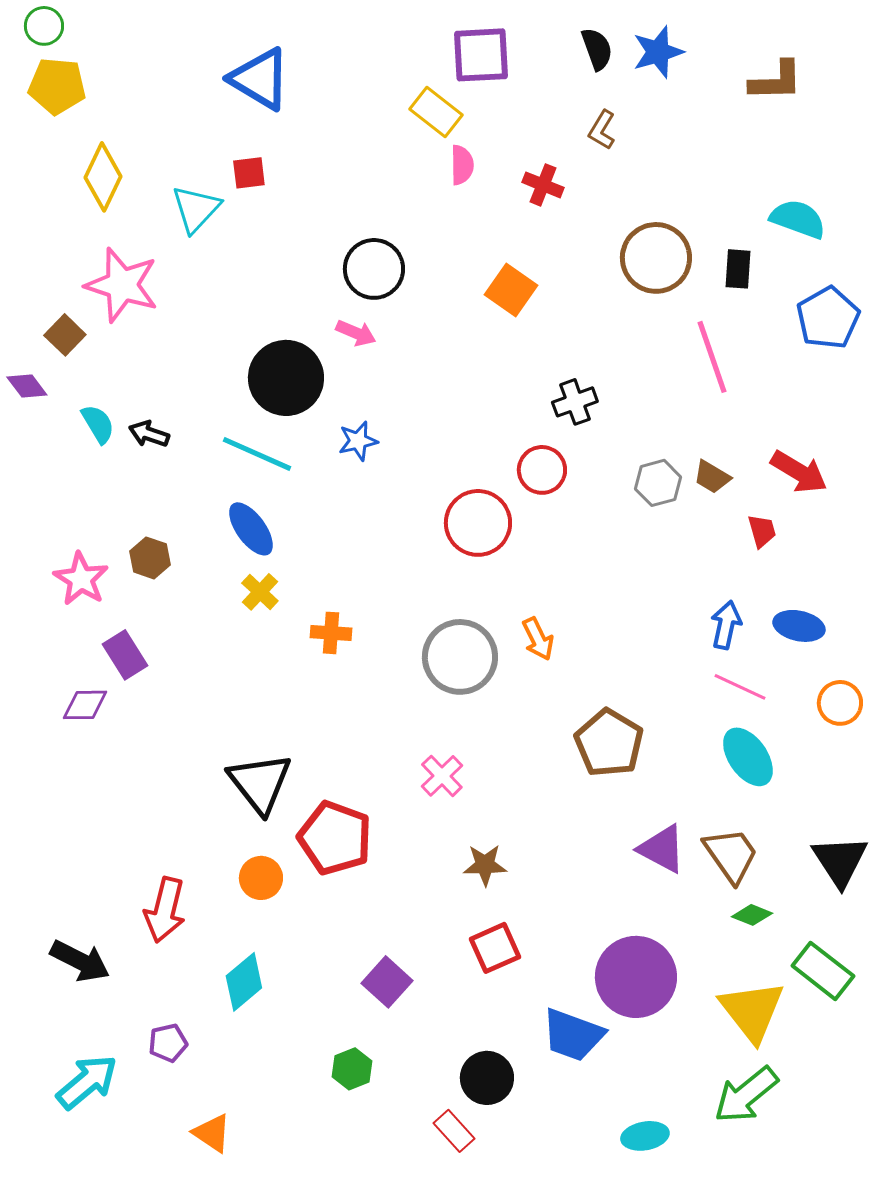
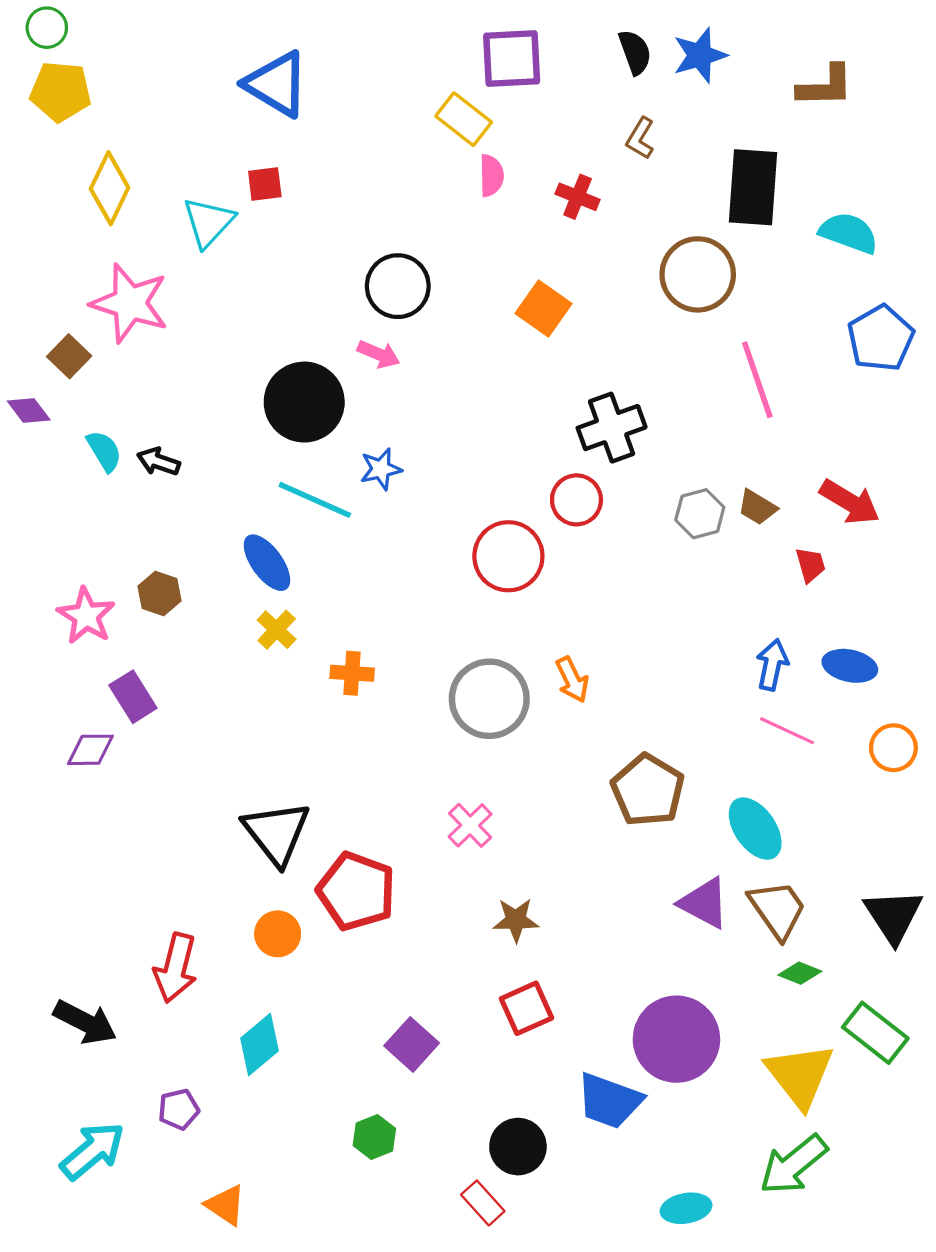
black rectangle: (738, 269) -> (753, 187), moved, size x1.8
black cross: (575, 402) -> (612, 428), size x1.4
cyan line: (257, 454) -> (315, 500), moved
cyan ellipse: (748, 757) -> (755, 829), moved

